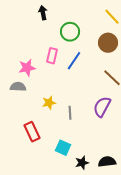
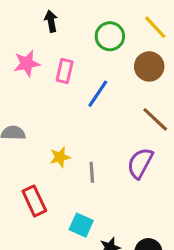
green circle: (70, 32) -> (110, 36), moved
pink rectangle: (52, 56) -> (65, 71), moved
pink star: (27, 68) -> (27, 63), moved

